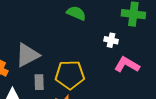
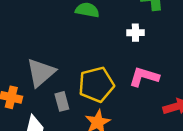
pink L-shape: (127, 65) -> (144, 77), moved

